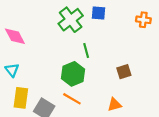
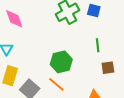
green line: (86, 50) -> (98, 45), moved

